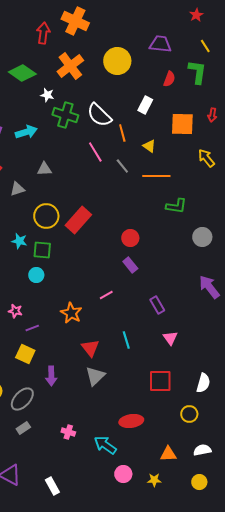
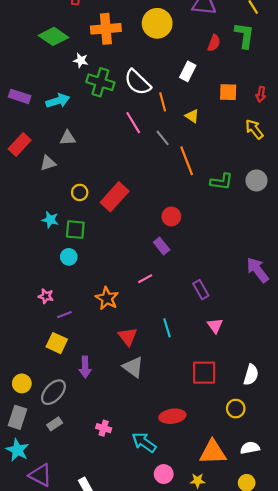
orange cross: (70, 66) -> (106, 29), turned 32
red arrow: (212, 115) -> (261, 94), moved
orange square: (182, 124) -> (228, 92), size x0.7
gray triangle: (44, 169) -> (68, 138), moved
orange line: (156, 176) -> (187, 161), moved, turned 68
yellow circle: (46, 216) -> (80, 192), size x0.6
gray circle: (202, 237) -> (256, 180), moved
purple rectangle: (130, 265) -> (162, 246), moved
gray triangle: (95, 376) -> (133, 367), turned -40
orange triangle: (168, 454) -> (213, 452), size x1.5

